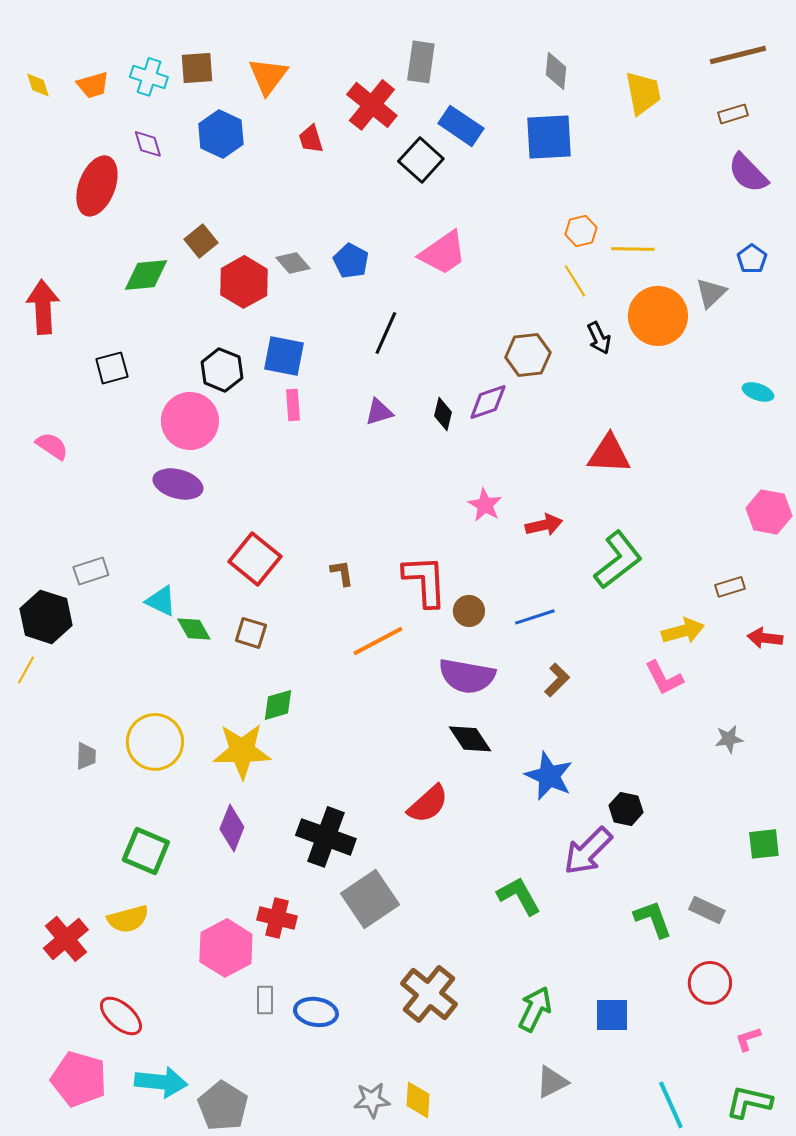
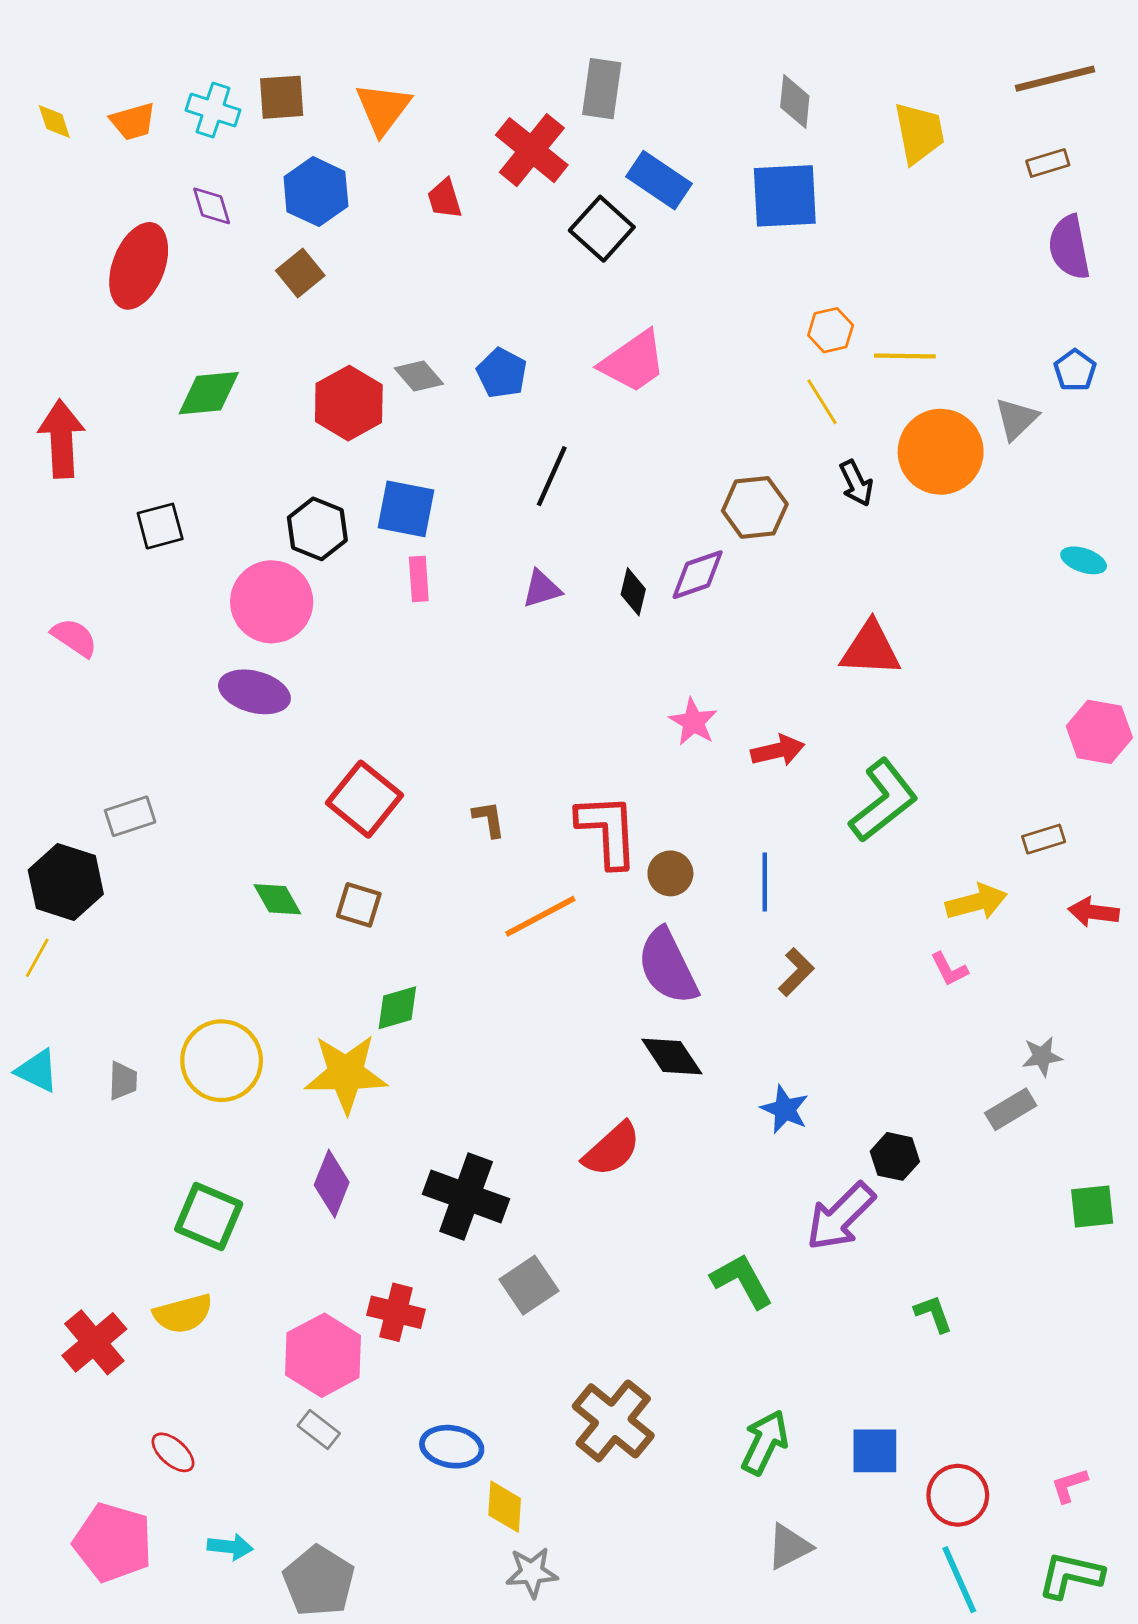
purple semicircle: (748, 173) -> (1069, 247), turned 33
brown square: (201, 241) -> (300, 273), moved
cyan triangle: (161, 601) -> (37, 1071), moved
blue line: (535, 617) -> (765, 882), turned -72
purple semicircle: (467, 676) -> (668, 966), turned 54
pink L-shape: (664, 678) -> (949, 969), size x0.7
blue star: (549, 776) -> (785, 1109), size x0.7
gray square: (370, 899) -> (529, 1285), size x0.7
gray rectangle: (707, 910) -> (1011, 1109), moved, turned -56
green L-shape: (653, 919) -> (933, 1314), size x0.7
red circle: (710, 983) -> (958, 1495), moved
gray rectangle: (265, 1000) -> (319, 1430), moved, turned -52
red ellipse: (121, 1016) -> (173, 1452), size x0.7
cyan arrow: (161, 1082) -> (230, 1547), size x0.6
yellow diamond: (418, 1100) -> (505, 1507), moved

